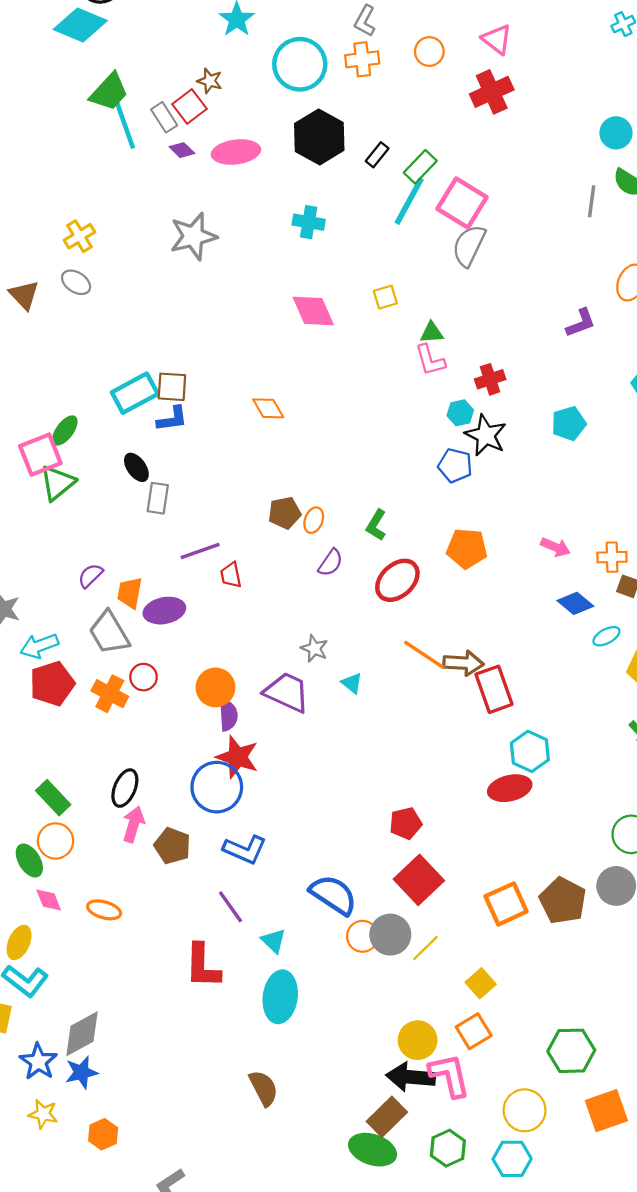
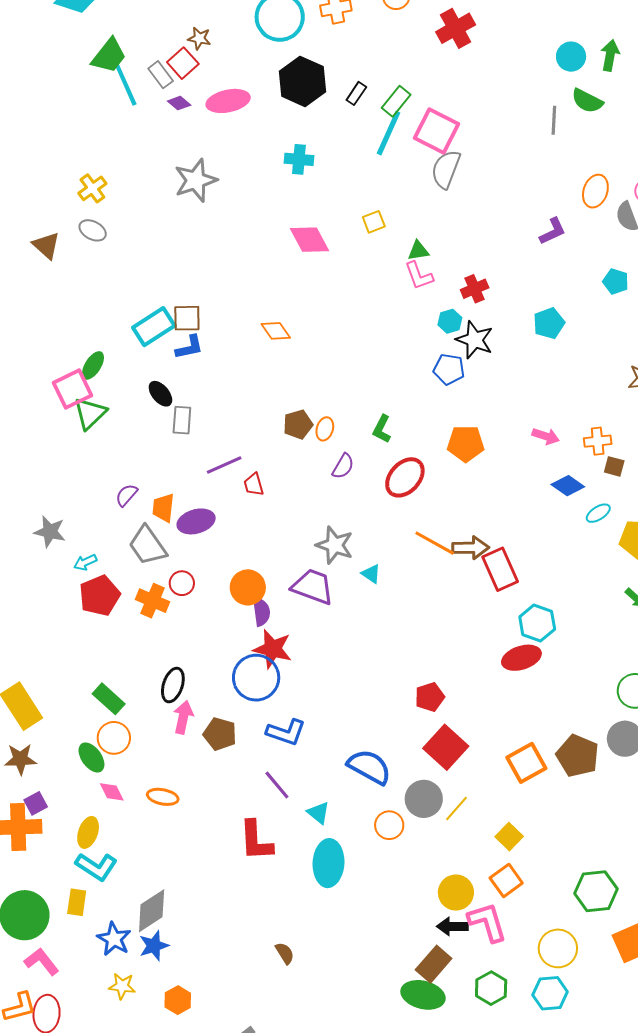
cyan arrow: (39, 646) -> (85, 562), size x0.7
gray star: (314, 648) -> (335, 545), size x1.5
orange circle: (362, 936) -> (389, 825), moved
black arrow: (411, 1077) -> (452, 926), size x0.7
brown semicircle: (264, 1088) -> (285, 953), moved, size x0.7

